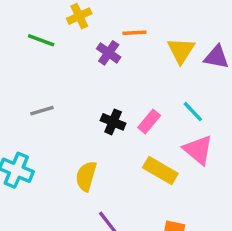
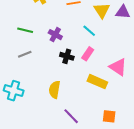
green line: (41, 40) -> (25, 30), moved
purple cross: (109, 53) -> (55, 35), moved
cyan line: (193, 112) -> (89, 31), moved

